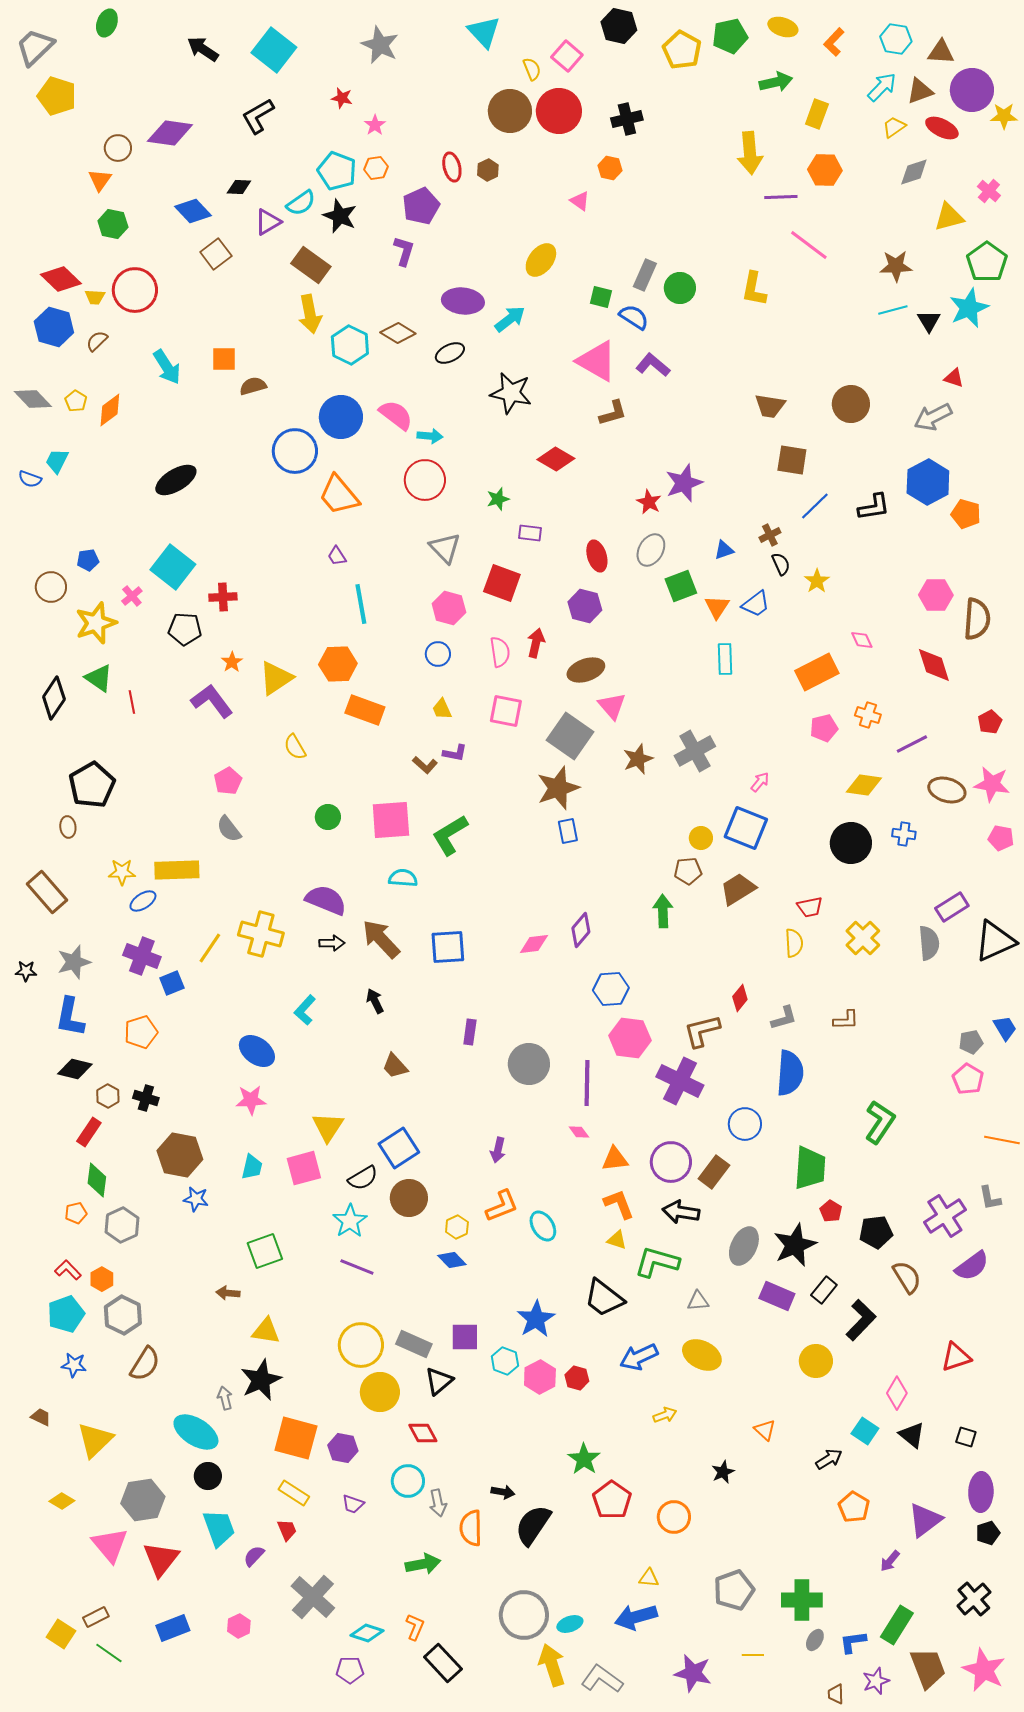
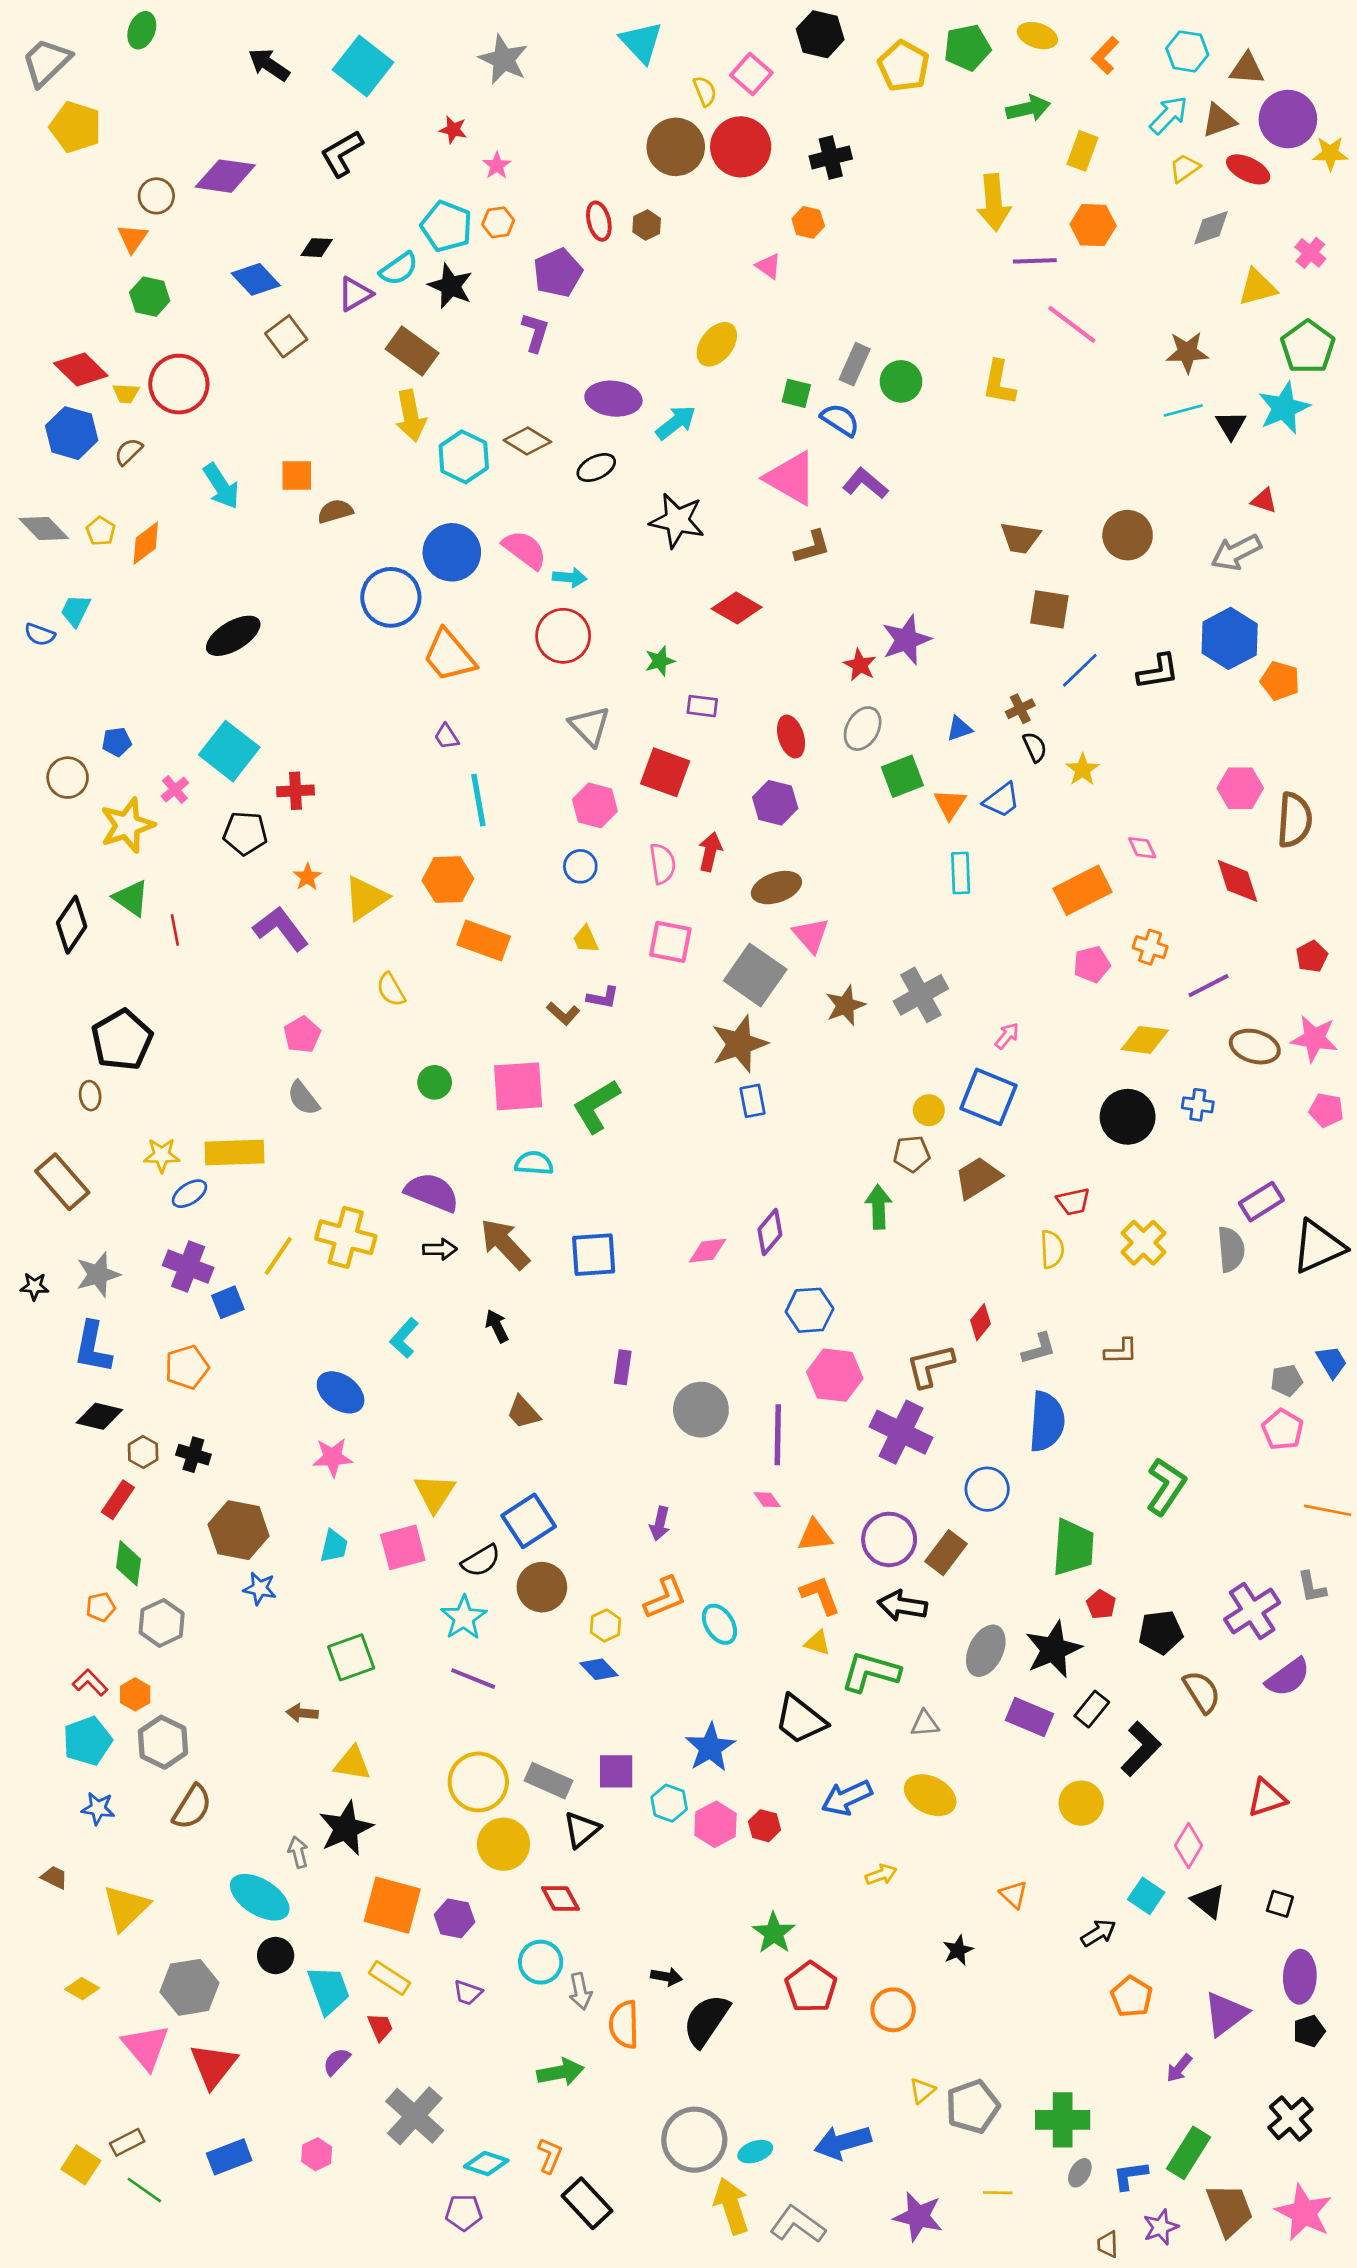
cyan trapezoid: (219, 1528) -> (329, 1990), moved
yellow triangle: (649, 1578) -> (922, 2091), moved, turned -45

